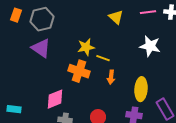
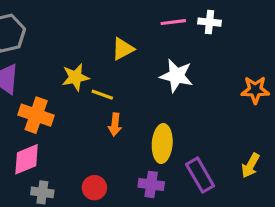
yellow triangle: (116, 17) -> (123, 49), moved, turned 49
orange cross: (79, 71) -> (36, 115), moved

